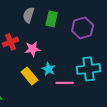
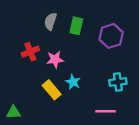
cyan cross: (89, 69) -> (118, 82), size x0.7
pink line: (65, 83) -> (106, 111), moved

